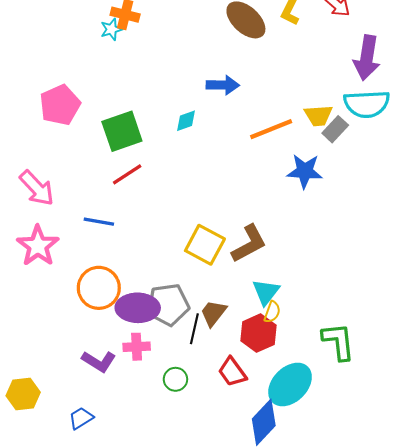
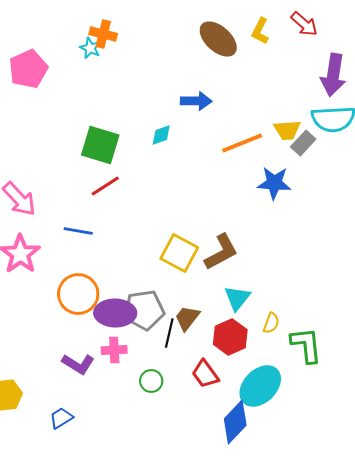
cyan star: (111, 29) -> (90, 48), turned -30
pink pentagon: (60, 105) -> (28, 69), moved
green square: (122, 131) -> (100, 145), turned 36
yellow semicircle: (272, 312) -> (271, 323), moved

